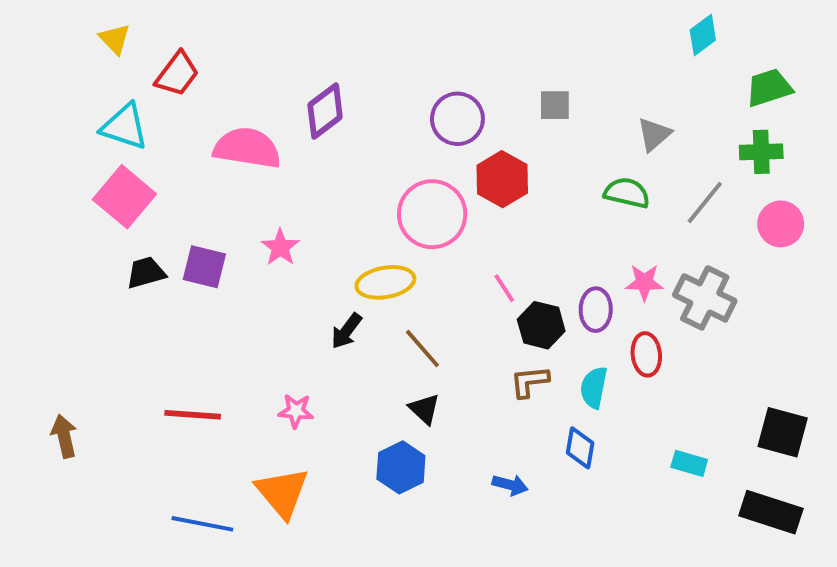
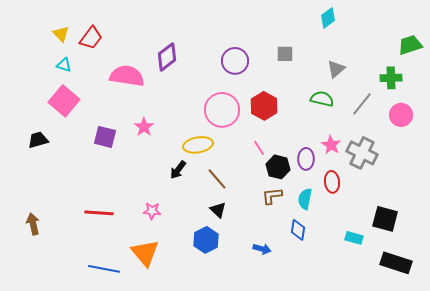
cyan diamond: (703, 35) -> (328, 18), moved
yellow triangle: (115, 39) -> (61, 34), moved
green trapezoid: (769, 88) -> (410, 45), moved
cyan triangle: (124, 127) -> (64, 65), size x0.6
red hexagon: (502, 179) -> (264, 106), moved
black trapezoid: (146, 273) -> (38, 140), moved
pink star: (644, 282) -> (331, 145), turned 30
black square: (783, 432) -> (385, 219), moved

